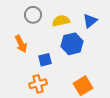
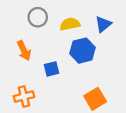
orange cross: (38, 84) -> (24, 97), moved

